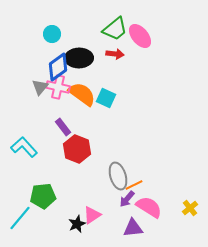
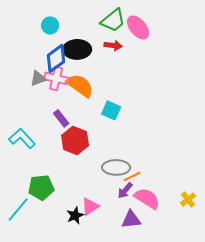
gray triangle: (40, 87) -> (38, 78), turned 30
cyan square: (106, 98) -> (111, 110), moved
gray ellipse: (118, 176) -> (116, 167), turned -72

